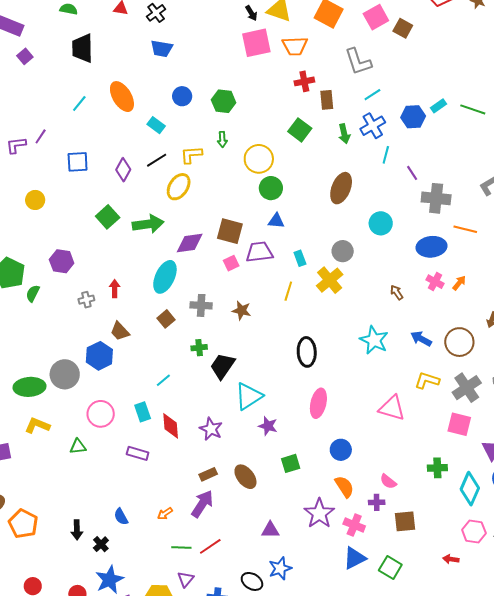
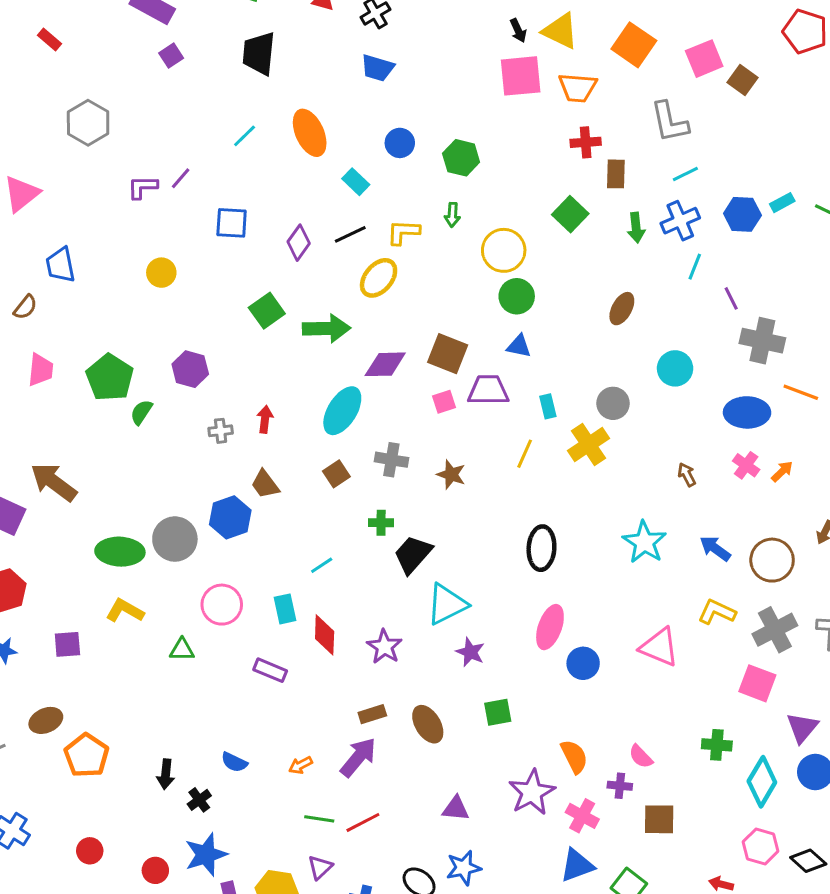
brown ellipse: (341, 188) -> (622, 309), size x0.7
blue circle: (341, 450) -> (583, 663), moved
blue semicircle: (121, 517) -> (234, 762), turned -42

